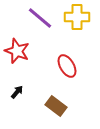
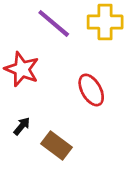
brown rectangle: (56, 106) -> (56, 146), moved

